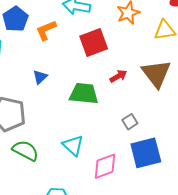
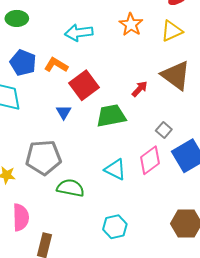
orange L-shape: (46, 30) -> (56, 65), turned 70
red square: (94, 42) -> (84, 85), moved
pink diamond: (105, 166) -> (150, 160), moved

